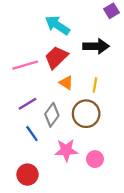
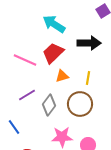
pink line: (25, 65) -> (25, 60), turned 40
orange triangle: (66, 83) -> (62, 76), turned -48
blue line: (32, 134) -> (14, 127), moved

